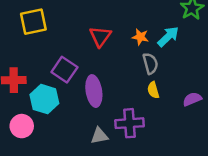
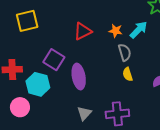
red triangle: (100, 36) -> (83, 31), turned 30
purple cross: (130, 123) -> (117, 114), moved
gray triangle: (99, 136) -> (84, 113), turned -35

